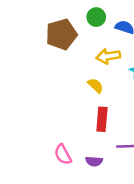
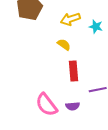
pink semicircle: (63, 154) -> (47, 105), size x1.4

